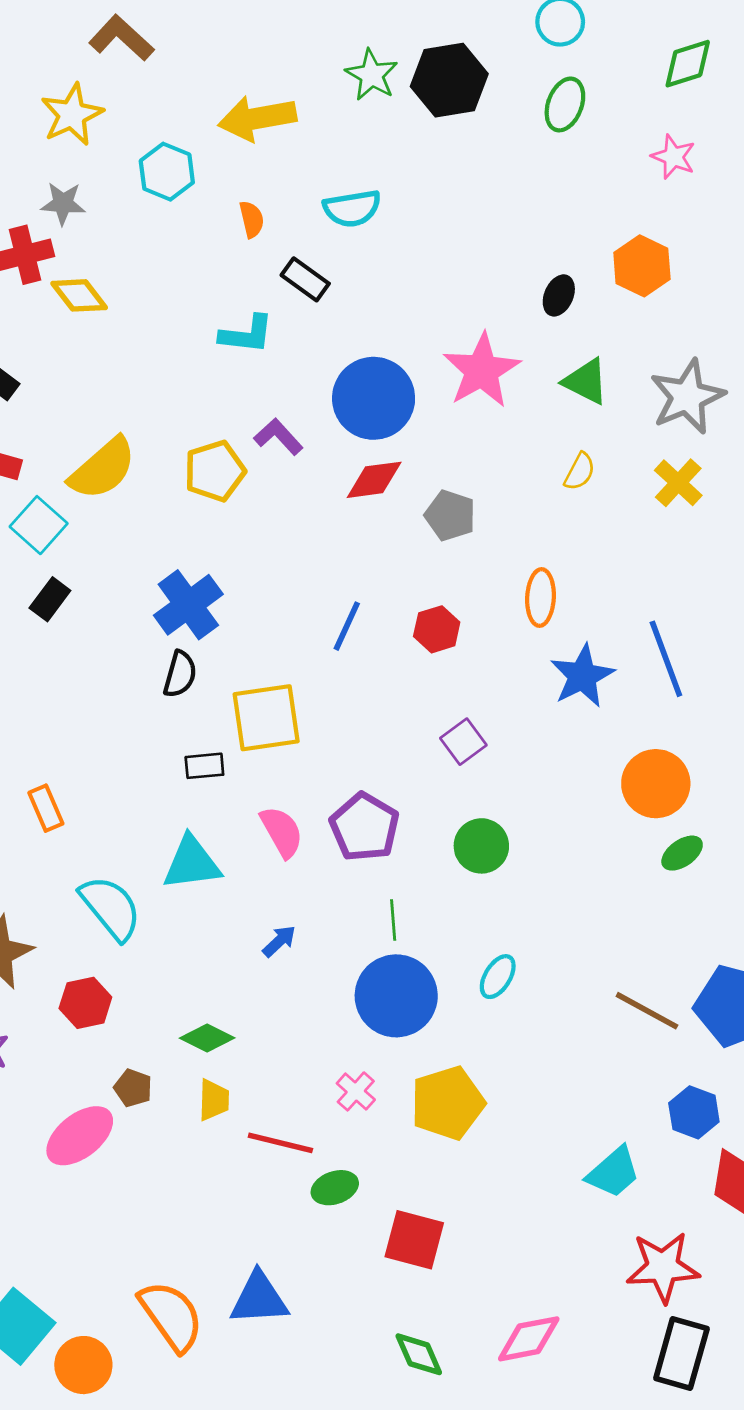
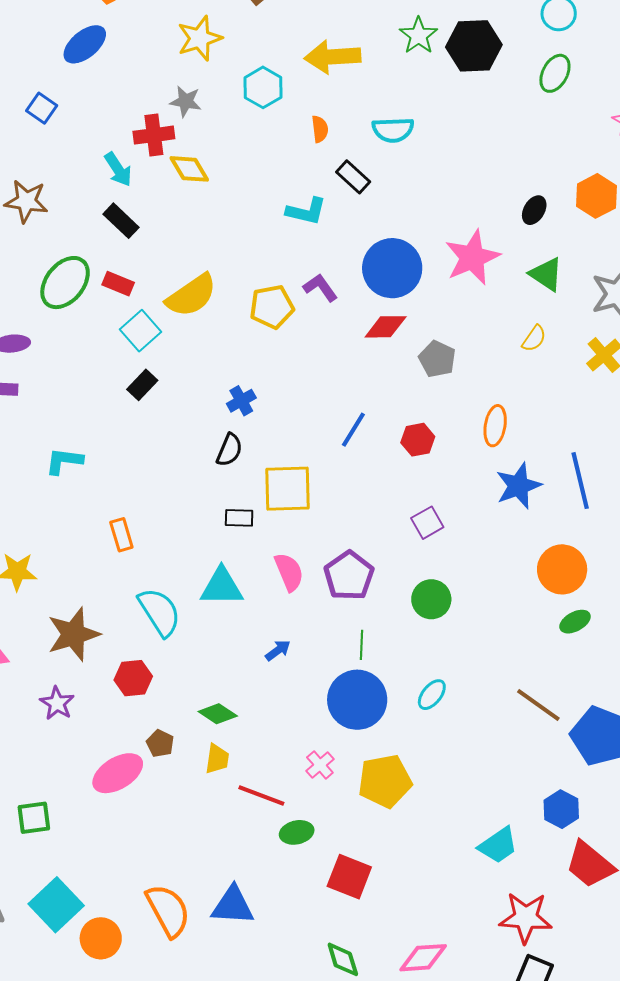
blue cross: (188, 605) -> (241, 401), size x0.6
brown line: (647, 1011) -> (538, 705), moved

